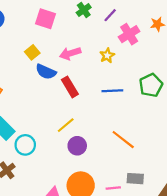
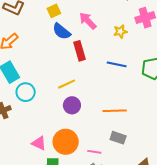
pink arrow: (70, 53) -> (88, 21), turned 48
orange line: (123, 140) -> (115, 111), turned -55
gray rectangle: (135, 179) -> (118, 138), moved

